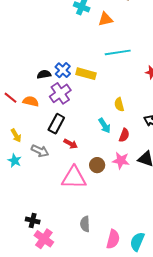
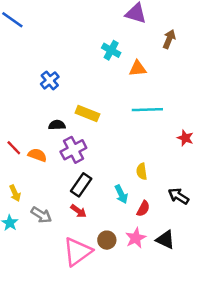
blue cross: (63, 70) -> (50, 80), moved
yellow rectangle: (86, 74) -> (87, 114), moved
black rectangle: (56, 124) -> (81, 185), moved
pink star: (121, 161) -> (136, 238), turned 30
pink triangle: (74, 178) -> (78, 252), turned -44

